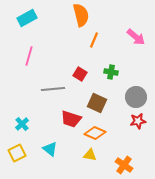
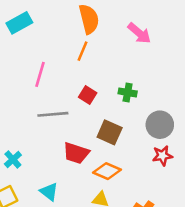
pink arrow: (136, 37) -> (139, 33), moved
orange line: (94, 40) -> (83, 51), moved
pink line: (29, 56) -> (40, 74), moved

